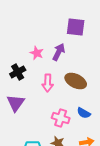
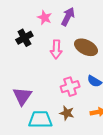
purple triangle: (16, 103) -> (22, 96), moved
pink cross: (61, 118) -> (70, 87), turned -36

